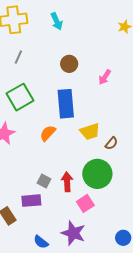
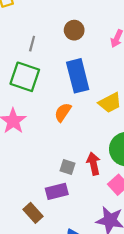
gray line: (18, 57) -> (32, 44), moved
green square: (20, 97) -> (25, 77), turned -32

